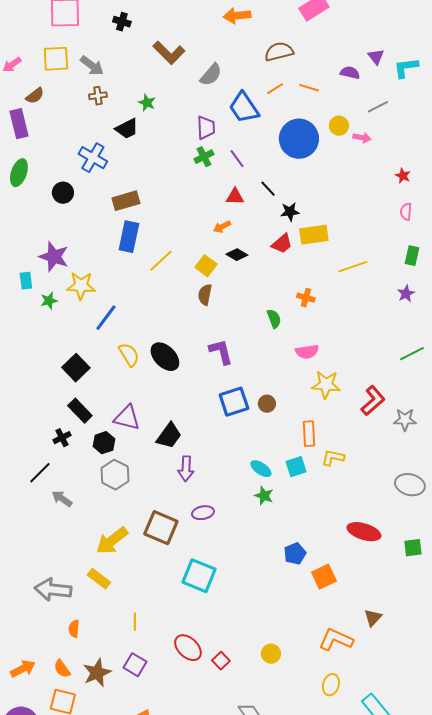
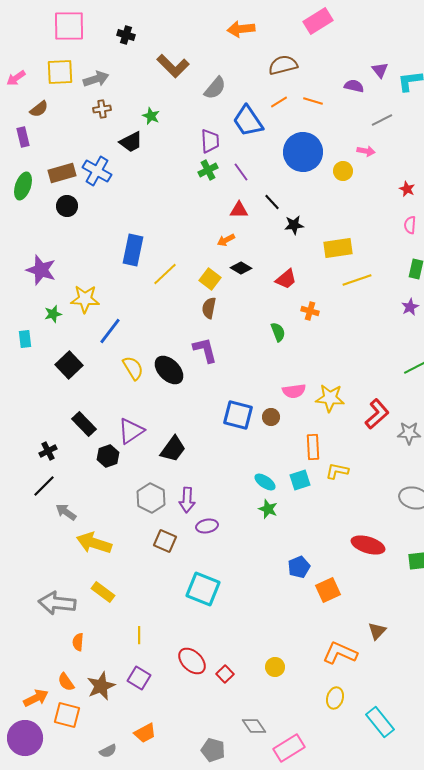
gray arrow: (92, 66) -> (96, 79), turned -55
purple rectangle: (19, 124) -> (23, 137), size x0.7
yellow circle: (339, 126) -> (343, 171), moved
brown rectangle: (126, 201) -> (62, 173), moved
yellow rectangle: (314, 235) -> (338, 248), moved
red trapezoid: (282, 244) -> (286, 279), moved
purple star: (54, 257) -> (41, 270), moved
cyan rectangle: (26, 281) -> (25, 339), moved
purple L-shape: (221, 352) -> (205, 350), moved
pink semicircle: (307, 352) -> (294, 391), moved
black square: (76, 368) -> (69, 365), moved
blue square: (234, 402) -> (238, 415), turned 32
purple triangle: (127, 418) -> (131, 431), turned -48
black cross: (62, 438) -> (48, 451), moved
purple arrow: (186, 469) -> (187, 500), moved
gray hexagon: (115, 475) -> (151, 498), moved
brown square: (161, 528) -> (165, 541), size x0.7
yellow arrow: (112, 541) -> (94, 543), moved, turned 56
orange arrow: (23, 669) -> (36, 698), moved

